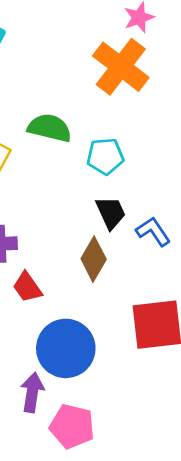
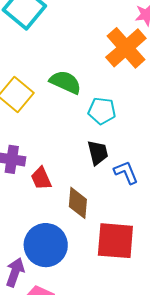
brown diamond: (94, 259) -> (78, 203), moved, turned -36
red trapezoid: (27, 287) -> (41, 178), moved

